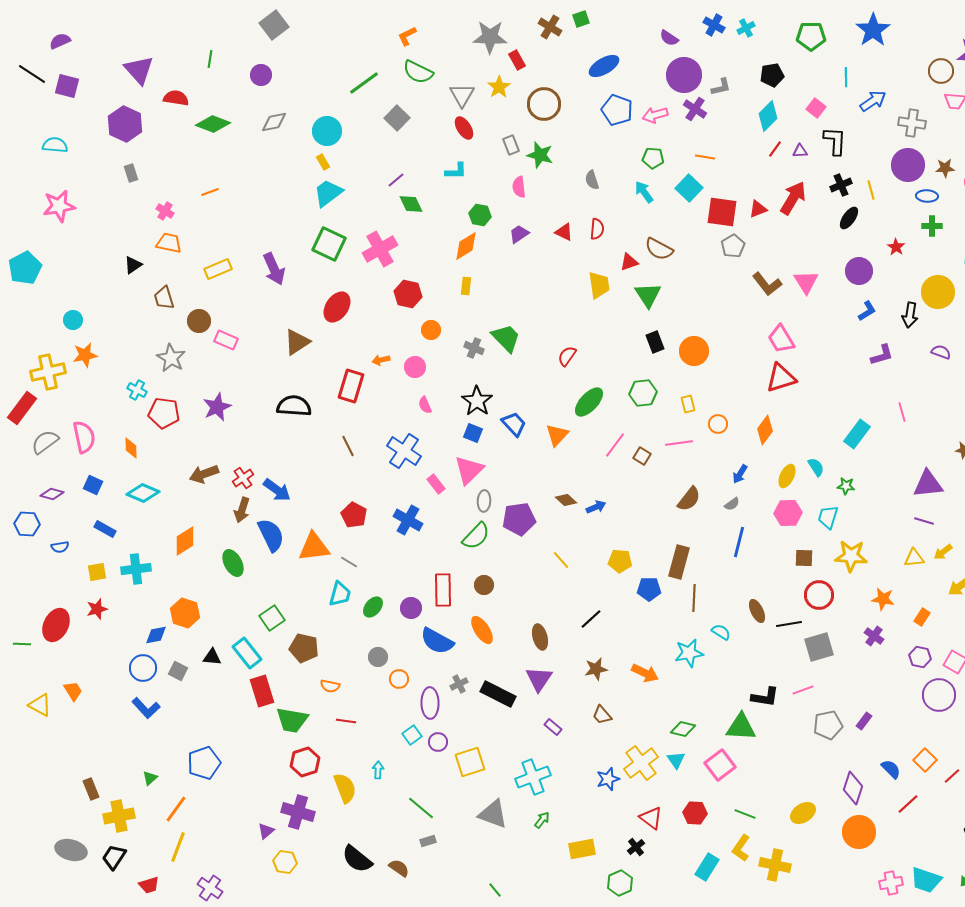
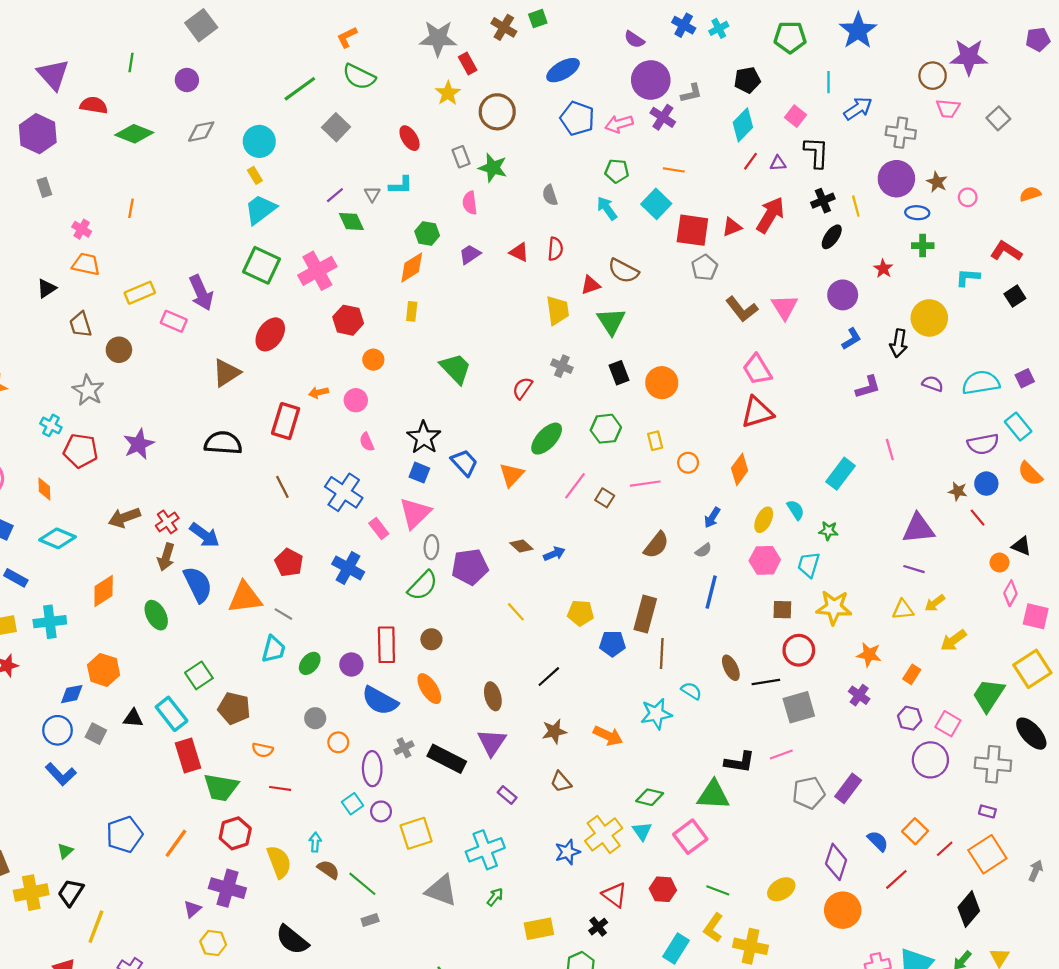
gray triangle: (462, 95) -> (372, 194), moved, size x0.6
brown star: (945, 168) -> (937, 182), turned 30
orange line: (210, 192) -> (131, 208), turned -60
pink rectangle: (226, 340) -> (174, 321), moved
gray cross: (474, 348) -> (562, 366), moved
purple rectangle: (864, 721) -> (848, 788), size x1.5
orange line: (176, 809) -> (176, 843), moved
black trapezoid: (114, 857) -> (71, 893), moved
brown semicircle: (399, 868) -> (328, 870), moved

